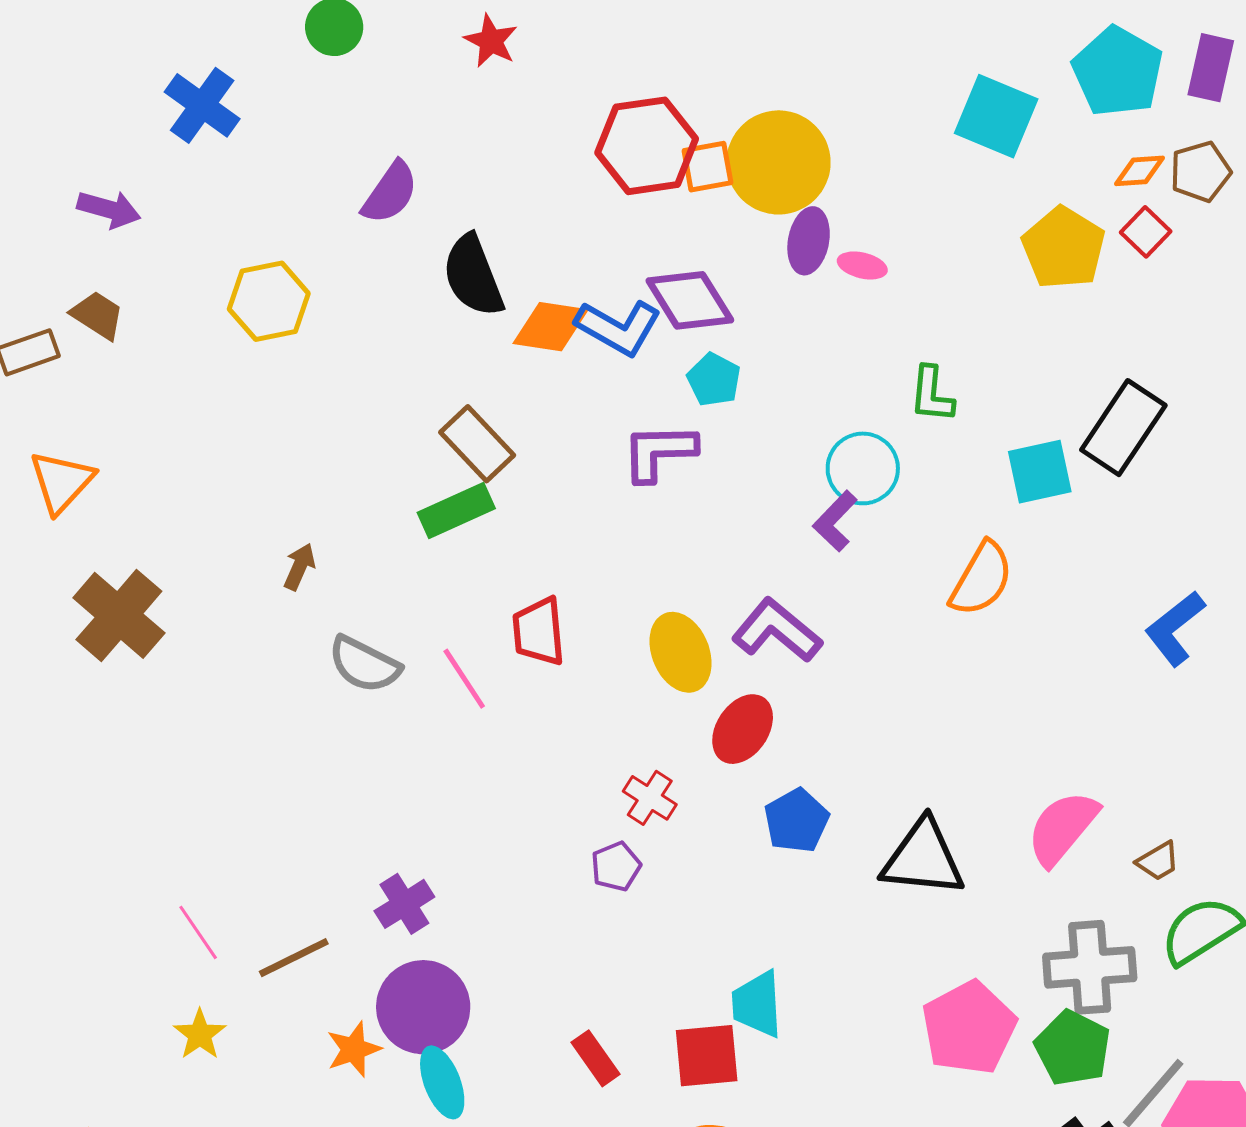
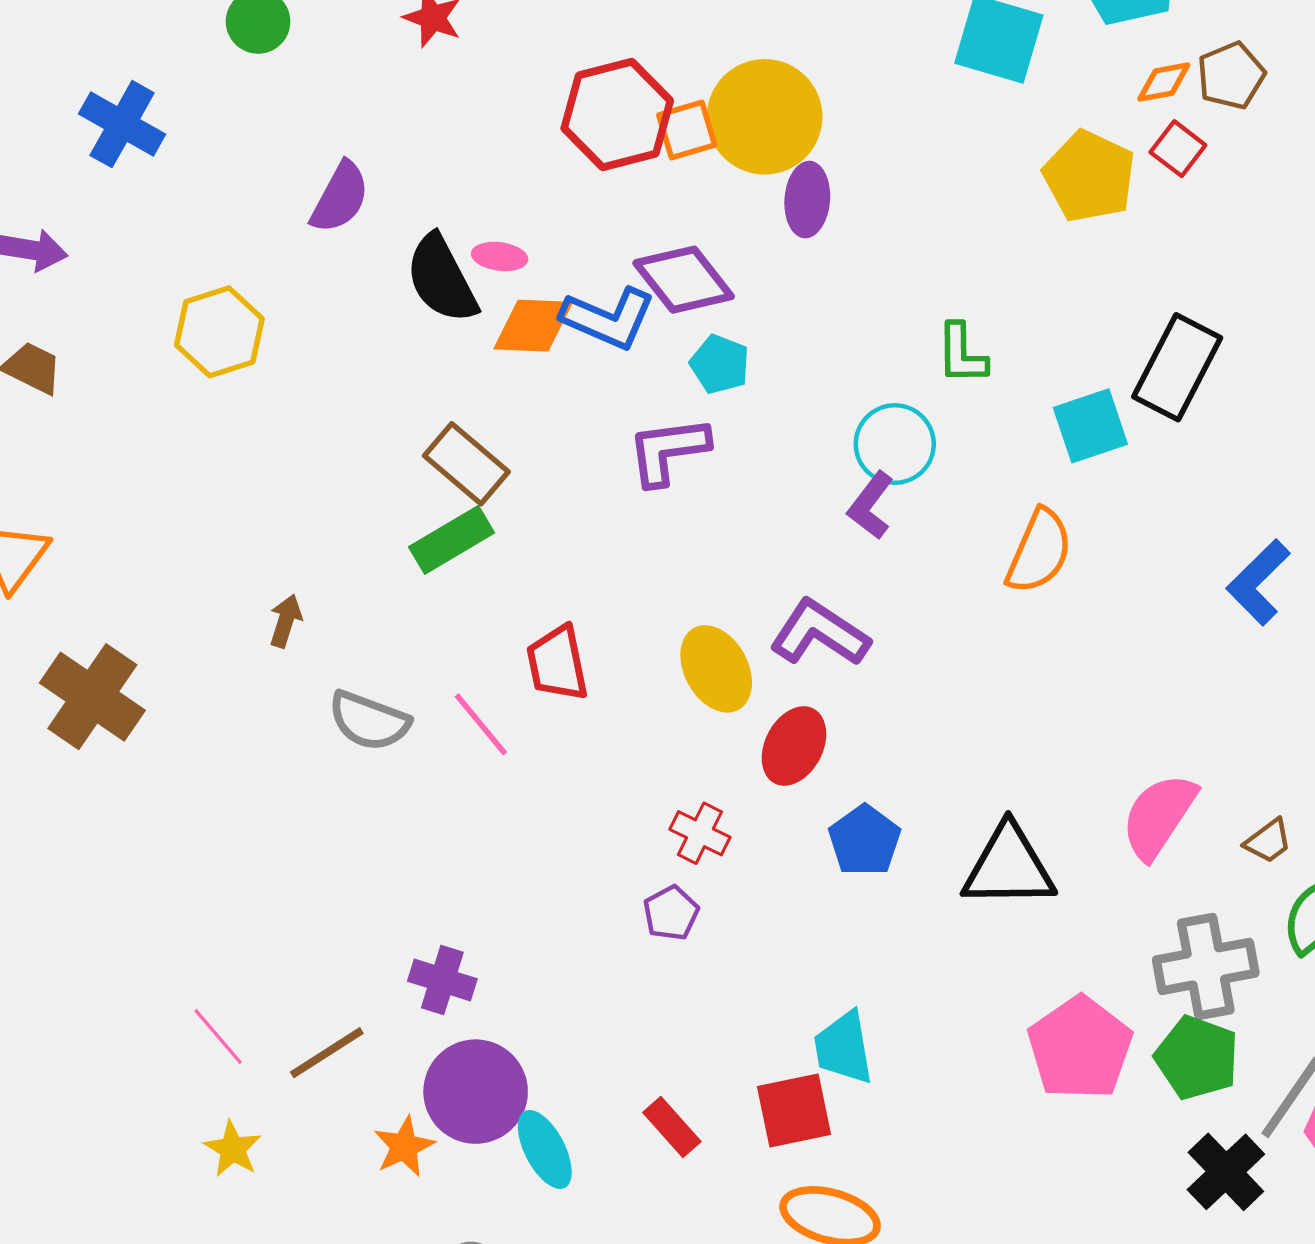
pink ellipse: (862, 265) -> (500, 256), moved
purple cross: (404, 904) -> (442, 980), turned -34
cyan ellipse: (442, 1082) -> (545, 1149), moved

